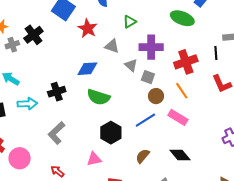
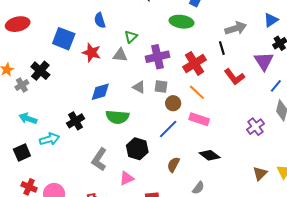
gray triangle: (112, 46) -> (120, 55), moved
gray triangle: (131, 65) -> (139, 87), moved
gray L-shape: (56, 133) -> (99, 159), moved

